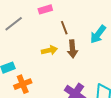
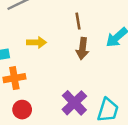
yellow arrow: (49, 50) -> (37, 42), moved

